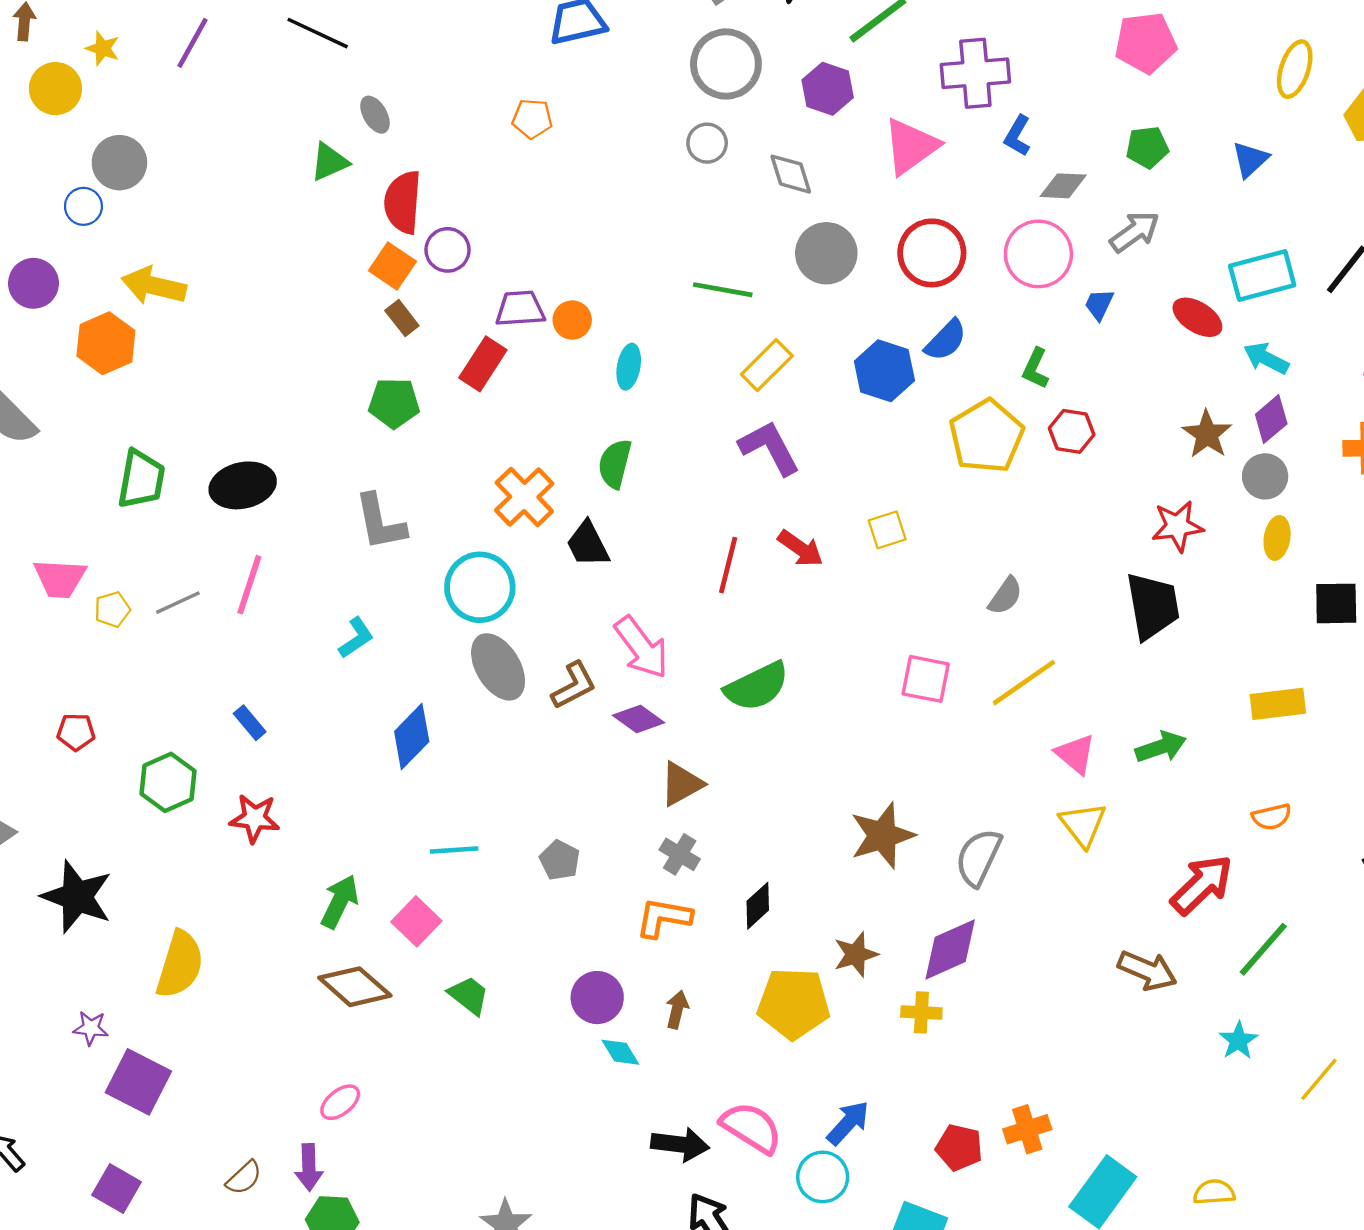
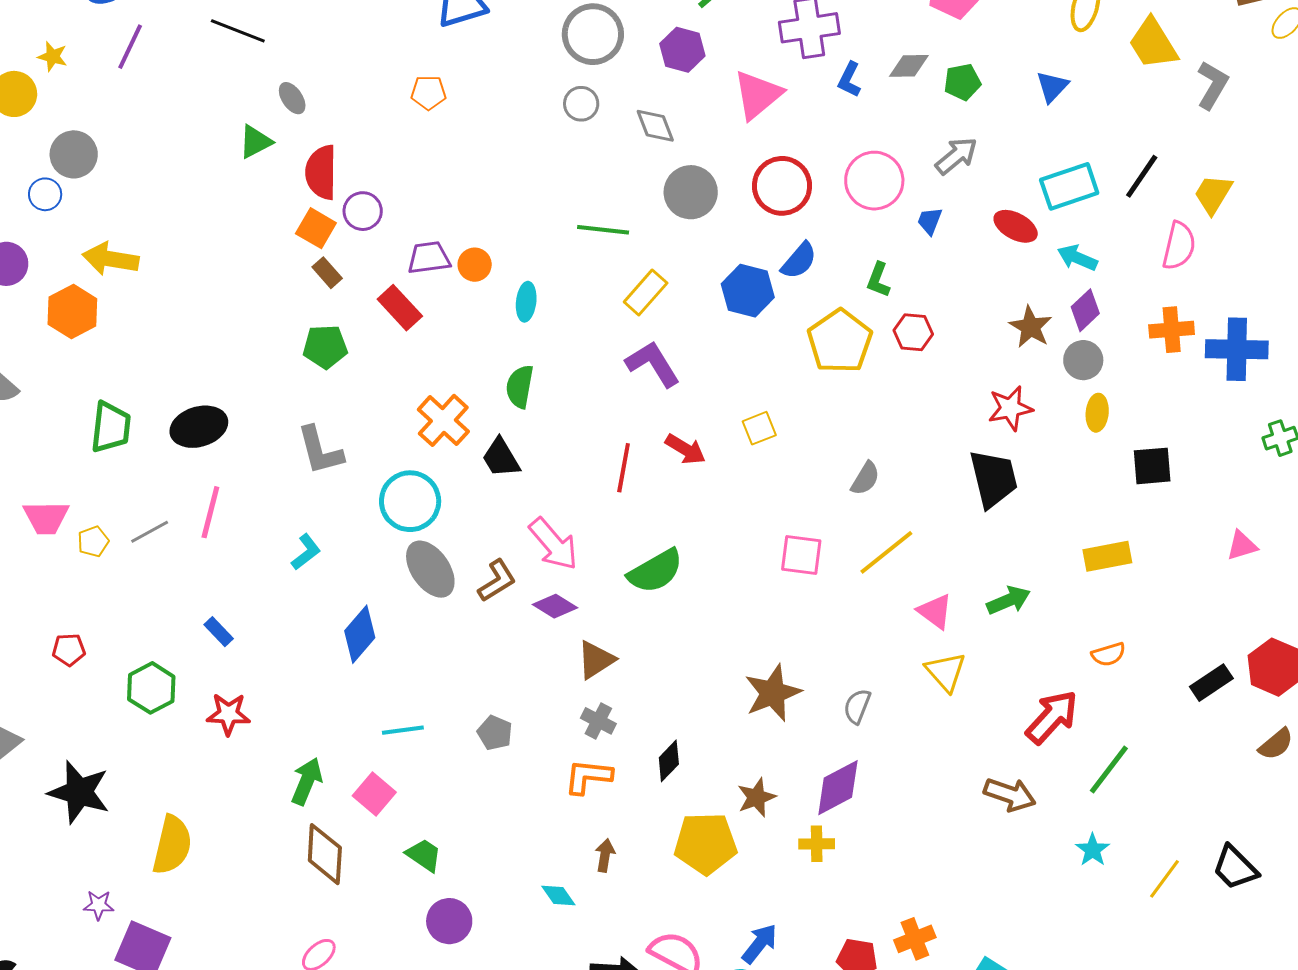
gray diamond: (1063, 186) -> (909, 66), moved
red rectangle: (483, 364) -> (400, 308), turned -72
gray semicircle: (979, 857) -> (857, 706), size x0.7
brown diamond: (355, 987) -> (325, 854), turned 56
purple circle: (597, 998) -> (449, 921), moved

